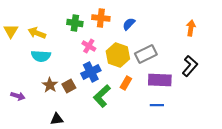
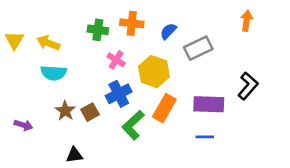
orange arrow: (191, 28) -> (247, 21), moved
gray rectangle: (146, 54) -> (198, 48), moved
orange rectangle: (126, 83) -> (164, 108), size x1.5

